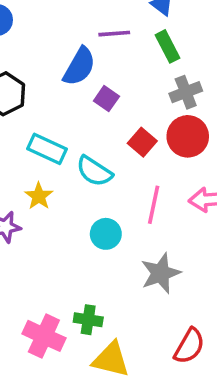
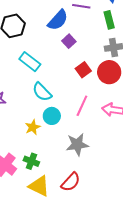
cyan semicircle: (94, 171) -> (42, 92), moved
yellow star: (39, 196) -> (33, 127), moved
red semicircle: (189, 346) -> (71, 182), moved

